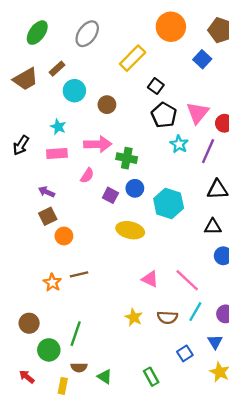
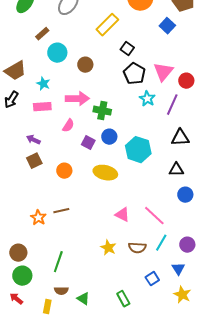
brown trapezoid: (26, 79) -> (15, 71), moved
orange circle: (64, 236) -> (64, 171), moved
green circle: (49, 350) -> (22, 276), moved

